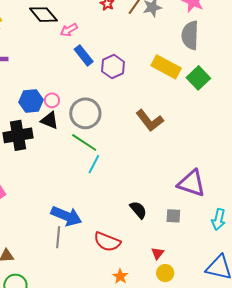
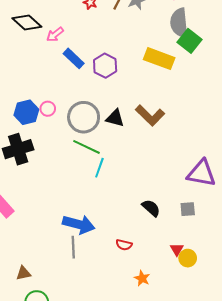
green square: (198, 78) -> (190, 41), moved
black triangle: (50, 120) -> (115, 118), moved
red semicircle: (107, 242) -> (124, 245), size x0.6
yellow circle: (165, 273) -> (188, 258), moved

